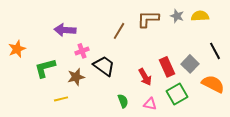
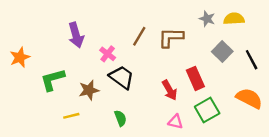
brown L-shape: (148, 19) -> (171, 37), moved
purple arrow: (65, 30) -> (76, 35), turned -110
pink cross: (82, 51) -> (108, 54), moved, turned -32
gray square: (190, 64) -> (222, 51), moved
green semicircle: (123, 101) -> (120, 118), moved

